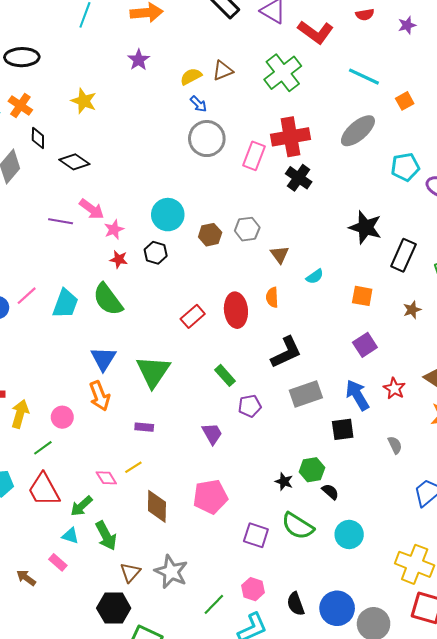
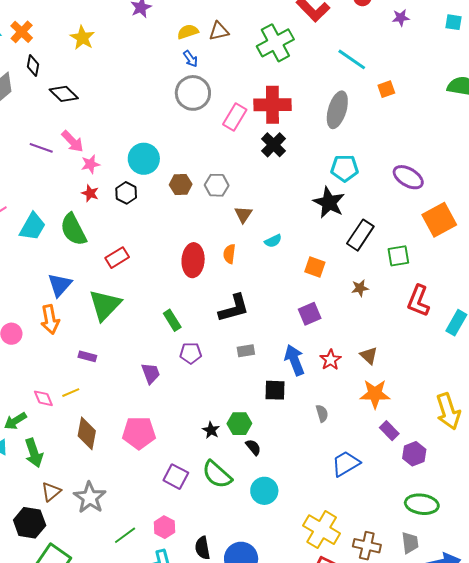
gray ellipse: (358, 131) -> (337, 110), turned -42
cyan pentagon: (405, 167) -> (345, 168), moved
red rectangle: (193, 316) -> (117, 258), moved
gray rectangle: (306, 394) -> (246, 351), size x0.6

